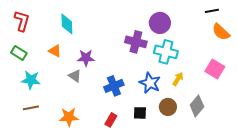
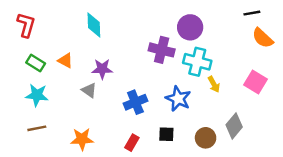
cyan diamond: (67, 24) -> (94, 25), moved
green rectangle: (19, 53) -> (36, 63), moved
yellow arrow: (178, 79) -> (214, 84), moved, turned 120
brown circle: (168, 107) -> (206, 138), moved

